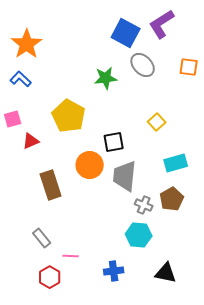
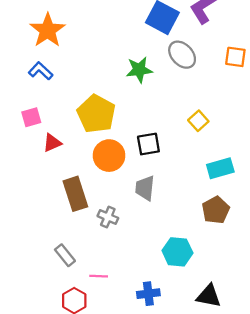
orange circle: (90, 165) -> (109, 156), moved
gray trapezoid: (125, 176) -> (145, 188), moved, size x0.7
gray cross: (144, 205) -> (108, 217), moved

